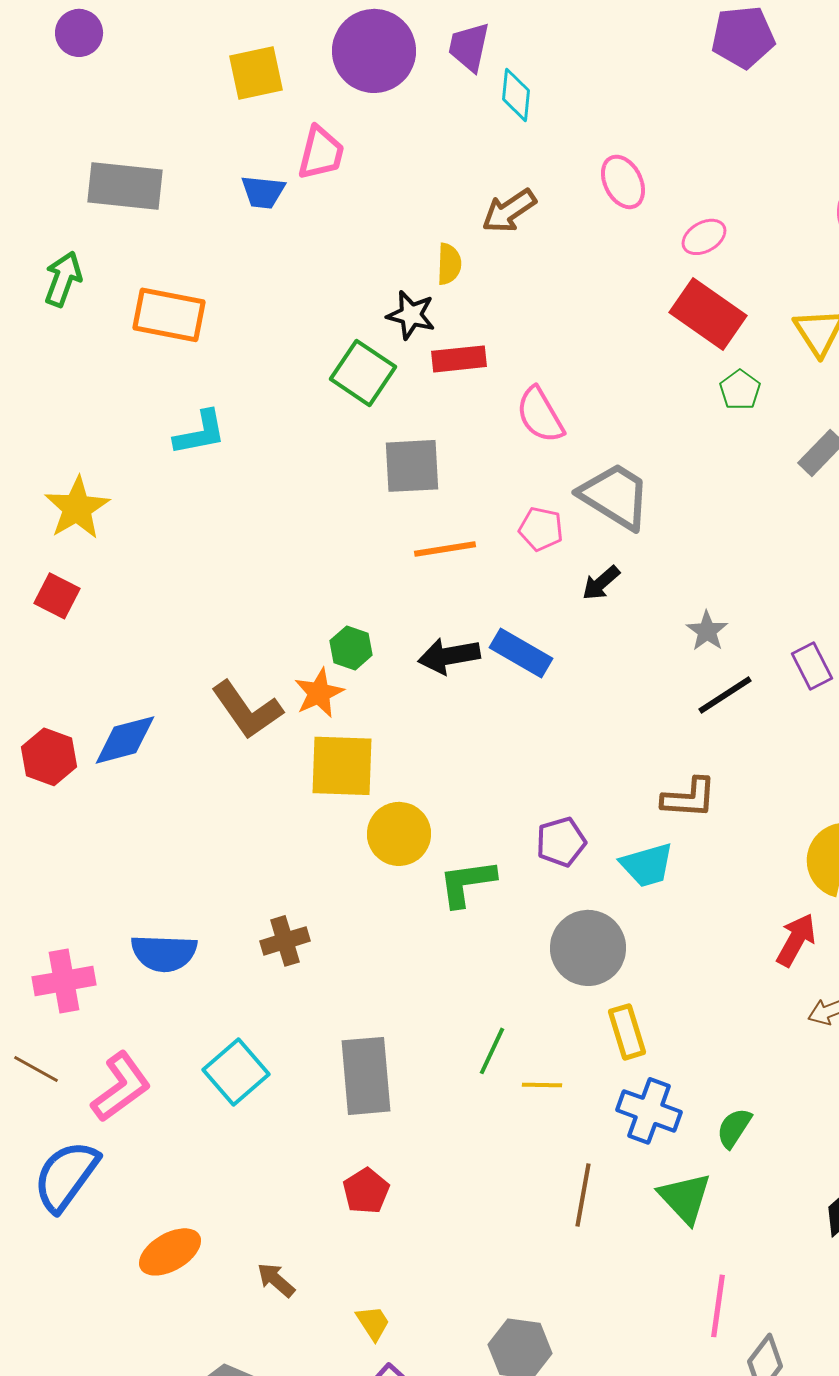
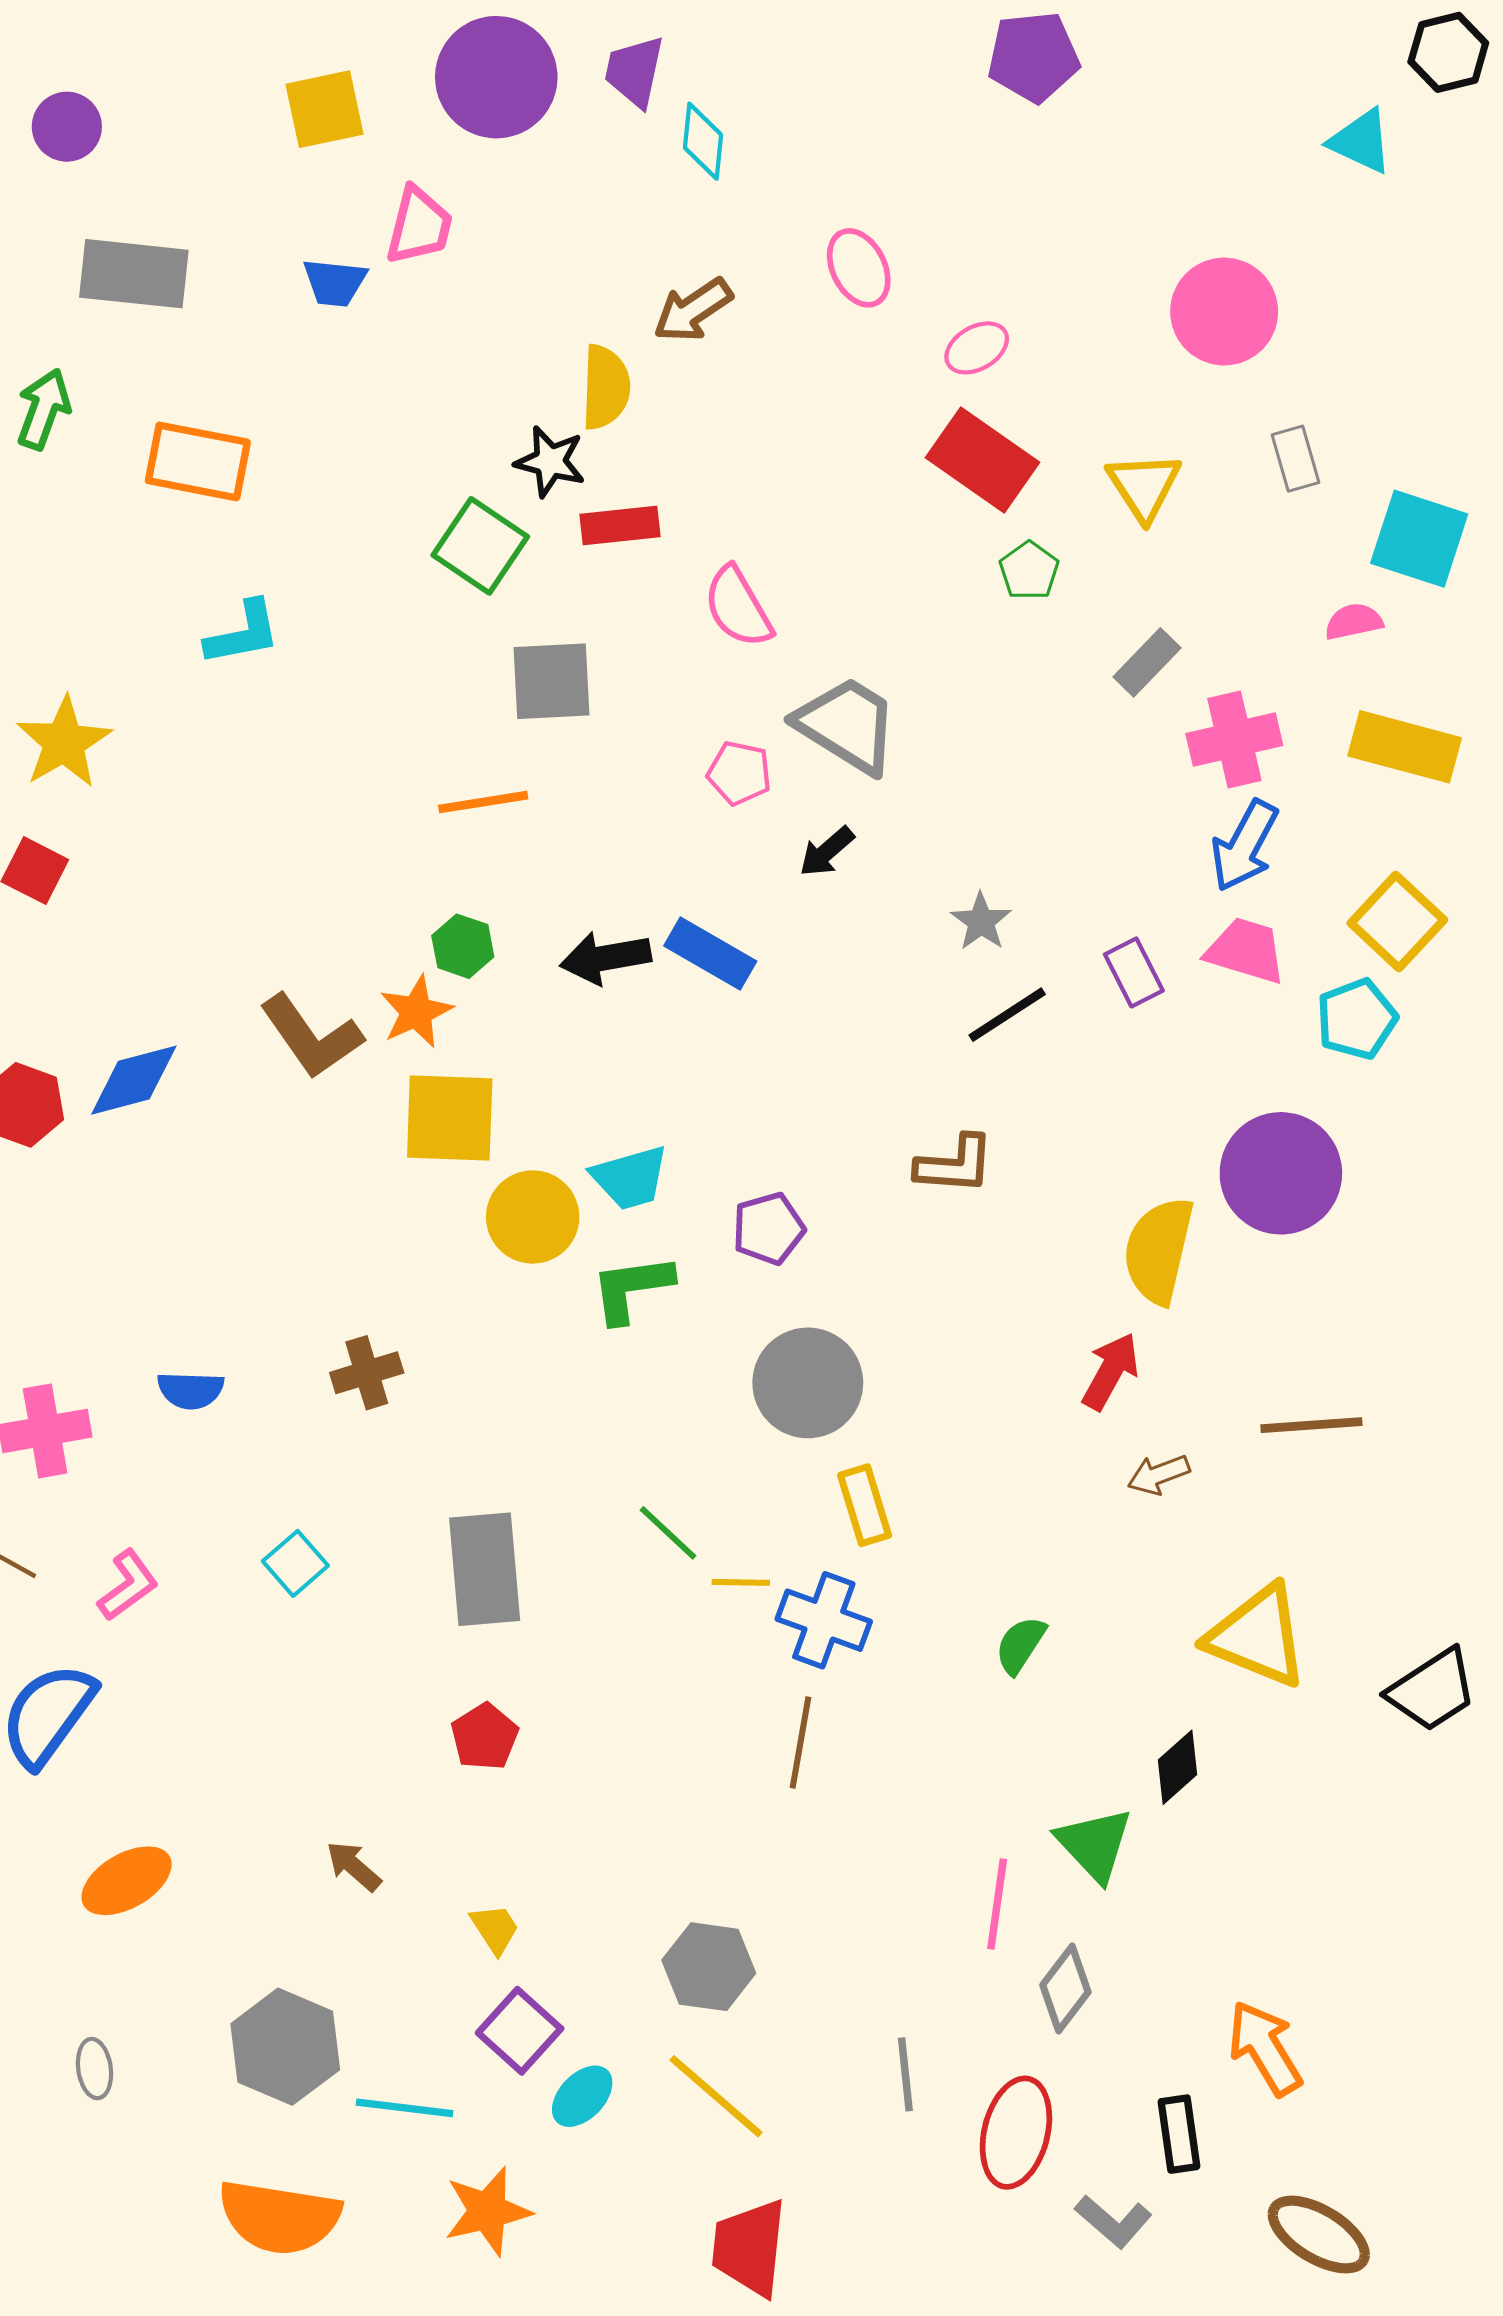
purple circle: (79, 33) -> (67, 127), moved
yellow semicircle: (449, 264) -> (605, 387), size x1.4
orange line: (445, 549) -> (483, 802), moved
cyan trapezoid: (647, 865) -> (630, 1178), moved
blue semicircle: (164, 953) -> (191, 1390), size x0.7
green line: (492, 1051) -> (668, 1533), turned -72
cyan square: (236, 1072) -> (295, 1563), size x0.7
pink L-shape: (121, 1087) -> (128, 1585), size x0.7
blue cross: (649, 1111) -> (824, 1620), moved
green triangle: (685, 1198) -> (1095, 1844), moved
orange ellipse: (170, 1252) -> (127, 1881), moved

